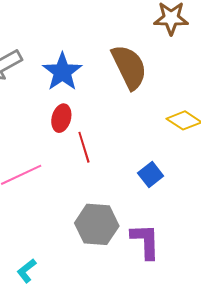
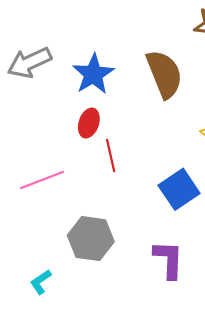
blue square: (151, 175) -> (179, 189), size x1.5
gray hexagon: (97, 224) -> (91, 239), moved

